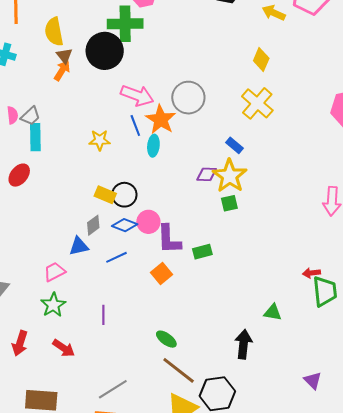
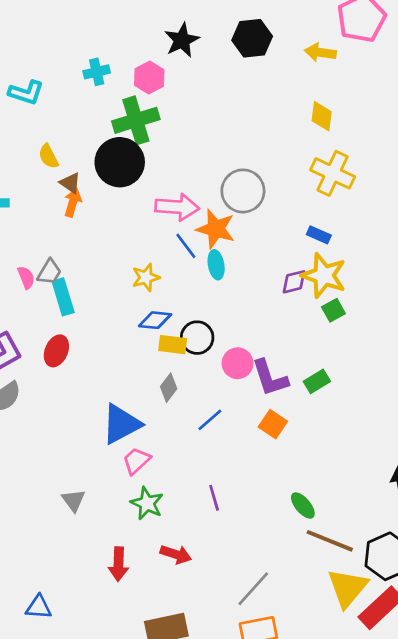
yellow semicircle: (54, 32) -> (48, 156), size x0.7
blue diamond: (125, 225) -> (155, 320), moved
blue triangle: (79, 246) -> (121, 424), moved, size x1.6
green ellipse: (166, 339) -> (303, 506), turned 30

